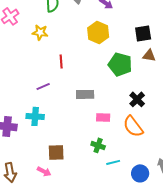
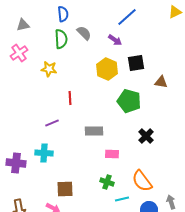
black square: (143, 33) -> (136, 63), moved
brown triangle: (149, 55) -> (161, 82), moved
orange semicircle: (133, 126) -> (142, 181), moved

